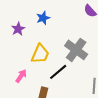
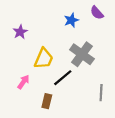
blue star: (43, 18) -> (71, 20), moved

